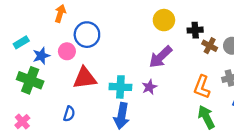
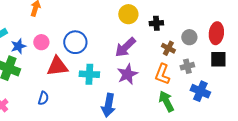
blue circle: (87, 35) -> (75, 42), moved
brown cross: (210, 46) -> (168, 48), moved
purple star: (149, 87) -> (127, 74), moved, size x1.5
blue arrow: (122, 116) -> (108, 105), moved

